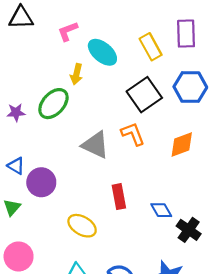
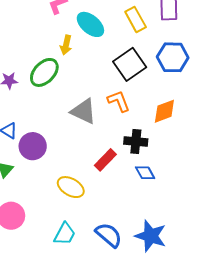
red rectangle: (119, 197) -> (105, 160), turned 55
black cross: (189, 230) -> (136, 142), moved, turned -30

